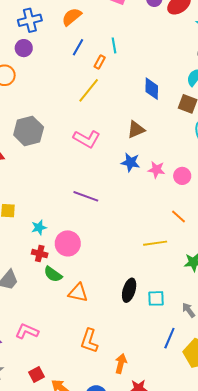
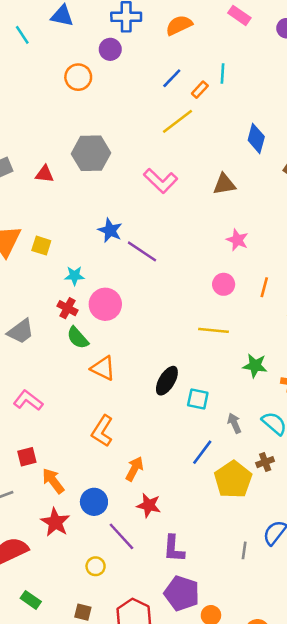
blue line: (78, 47) -> (172, 78), moved
blue star: (130, 162) -> (110, 230), moved
pink circle: (182, 176) -> (224, 284), moved
orange line: (179, 217) -> (264, 287), moved, turned 49

